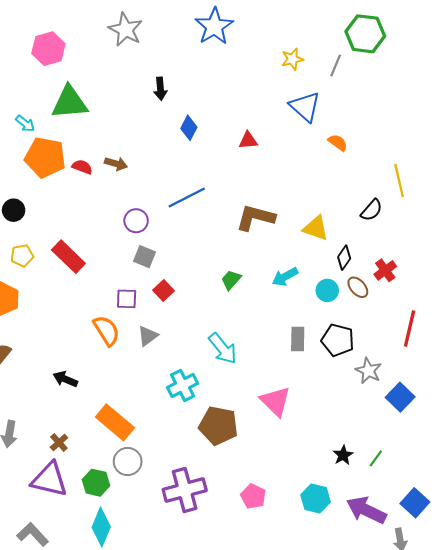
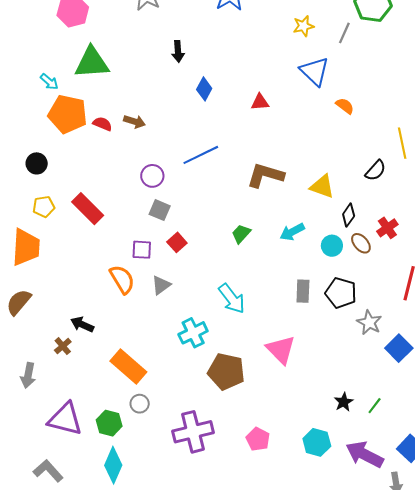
brown cross: (59, 443) -> (63, 346), moved
gray circle: (128, 462) -> (140, 404), size x0.7

